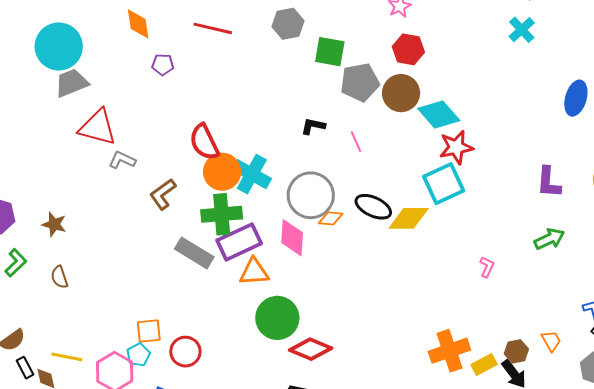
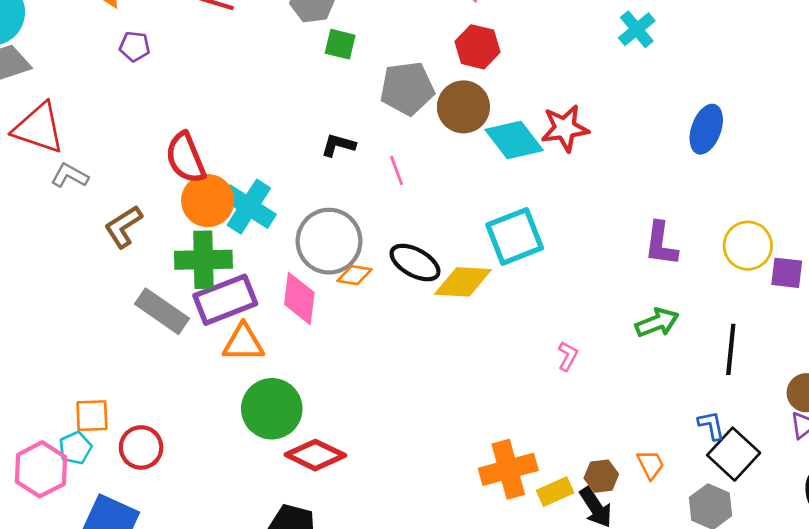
green square: (330, 52) -> (340, 44), moved, size x0.7
red star: (456, 147) -> (565, 128), moved

